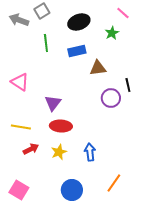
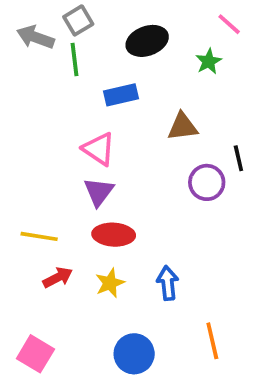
green line: (46, 43) -> (75, 60), moved
blue rectangle: (77, 51) -> (121, 95), moved
pink triangle: (20, 82) -> (99, 149), moved
orange line: (114, 183) -> (212, 341), turned -48

